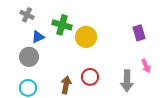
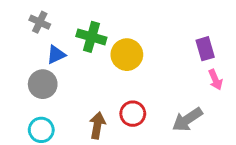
pink arrow: (146, 66) -> (215, 80), moved
gray arrow: (127, 81) -> (187, 120), turned 55

